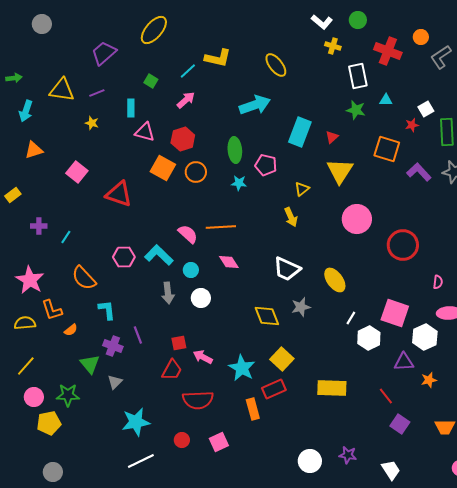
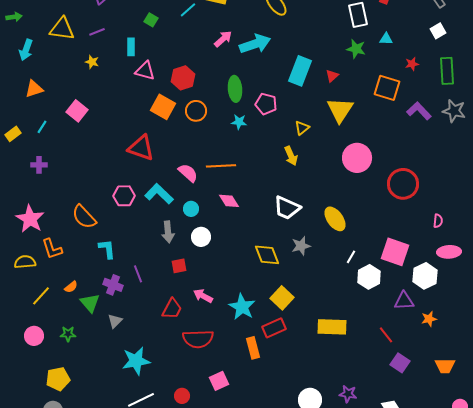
pink arrow: (186, 100) -> (223, 39), moved
white square: (426, 109) -> (438, 31), moved
red triangle: (119, 194) -> (141, 148), moved
cyan line: (66, 237) -> (42, 127), moved
orange semicircle: (71, 330) -> (71, 287), moved
red square: (179, 343) -> (179, 266), moved
yellow line: (26, 366) -> (41, 296), moved
green star: (68, 395) -> (68, 334), size x0.7
yellow pentagon: (49, 423) -> (58, 379), moved
red circle: (182, 440) -> (182, 396), moved

